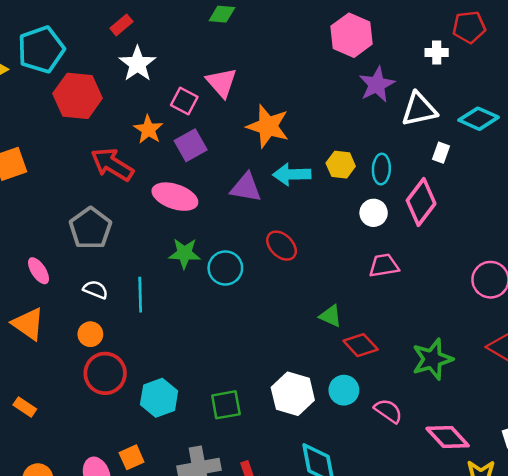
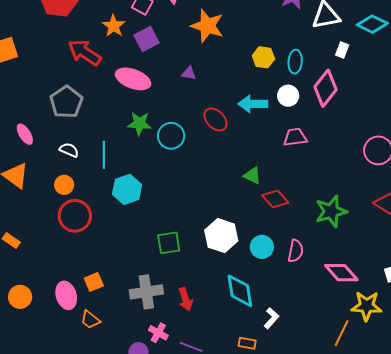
cyan arrow: (292, 174) -> (253, 104), moved
purple triangle: (246, 188) -> (189, 73), size x0.6
cyan circle: (344, 390) -> (262, 247), moved
cyan hexagon: (159, 398) -> (127, 189), moved
pink semicircle: (388, 411) -> (296, 251), turned 65

